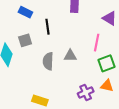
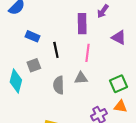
pink line: (97, 43) -> (87, 53), moved

